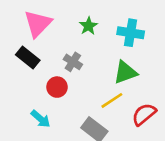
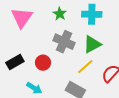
black rectangle: (28, 57) -> (15, 62), moved, turned -60
gray cross: (73, 62) -> (64, 42), moved, size x1.5

